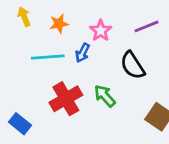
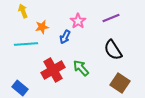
orange star: (59, 24) -> (42, 27), moved
cyan line: (48, 57) -> (26, 44), moved
black semicircle: (133, 65) -> (113, 50), moved

